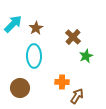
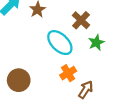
cyan ellipse: (34, 56) -> (60, 43), moved, turned -45
orange cross: (62, 82) -> (68, 73), turned -32

